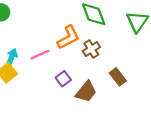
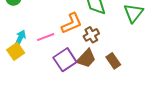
purple square: (63, 79) -> (65, 60), size x1.6
brown trapezoid: (86, 92) -> (86, 58), moved

